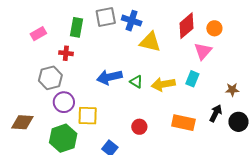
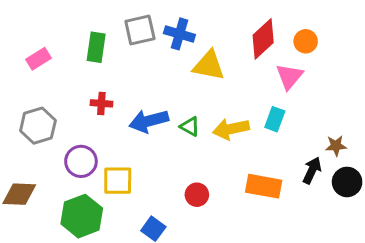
red cross: (66, 53) -> (101, 103), moved
gray hexagon: (50, 78) -> (38, 126), moved
brown star: (232, 90) -> (336, 146), moved

